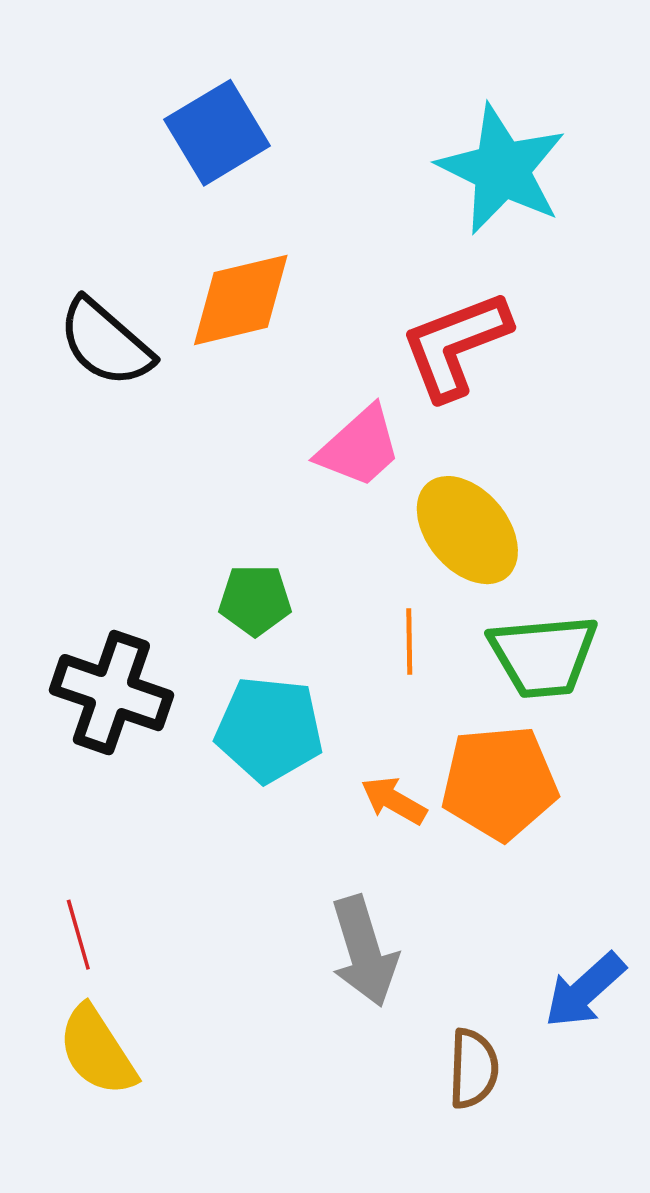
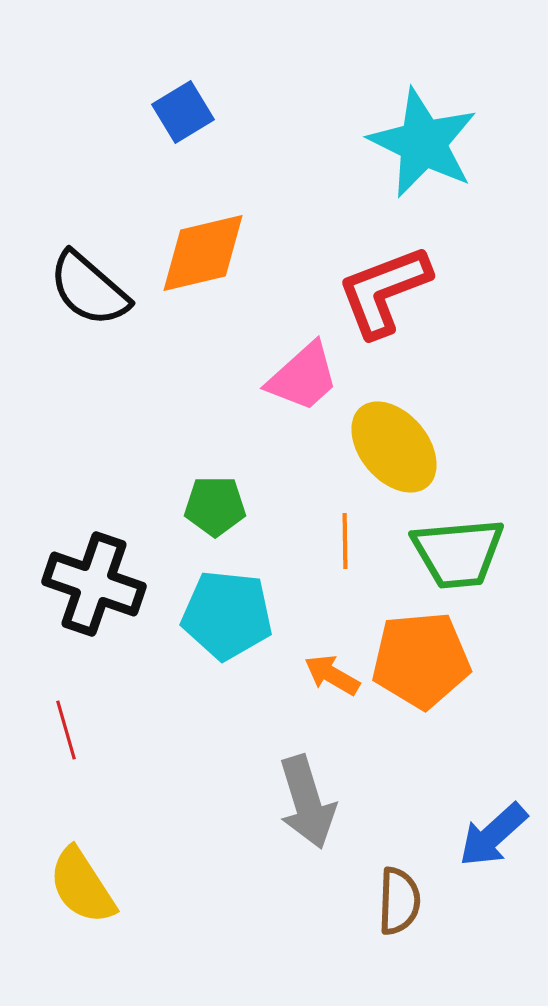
blue square: (217, 133) -> (183, 112), size x0.7
red line: (78, 935) -> (66, 730), moved

